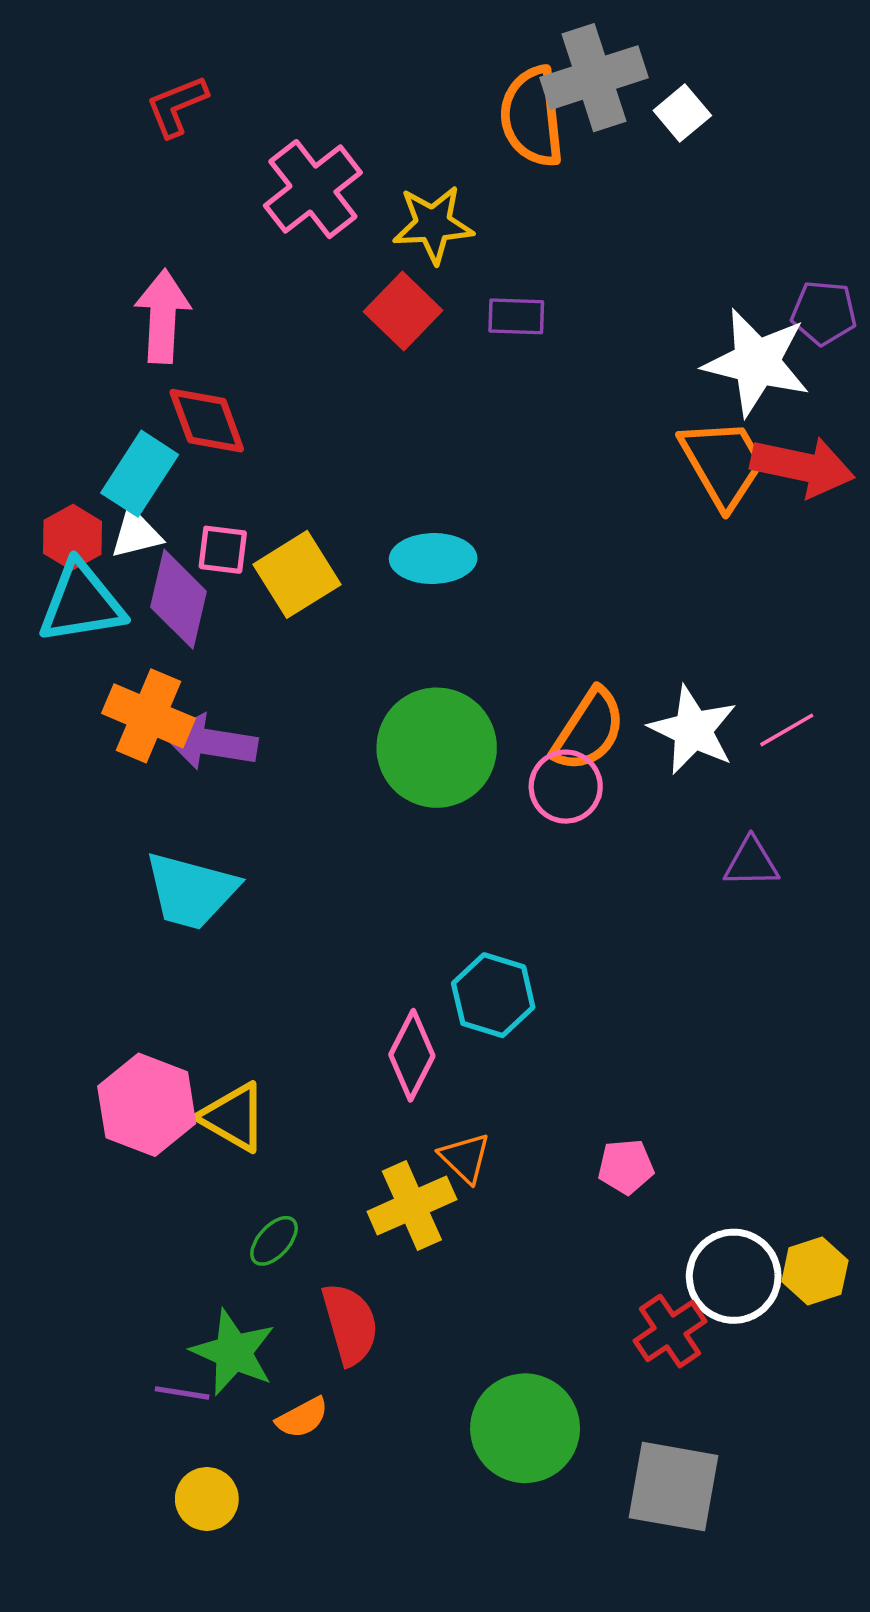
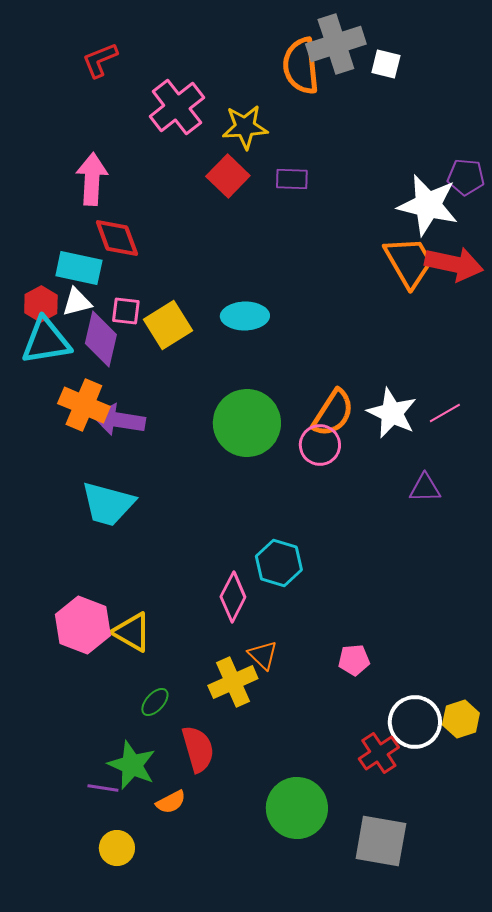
white square: (682, 113) -> (386, 64), turned -36
cyan rectangle: (140, 474) -> (79, 268), turned 69

